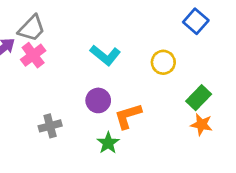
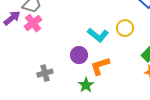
cyan L-shape: (105, 55) -> (98, 35), moved

